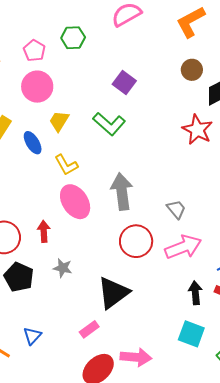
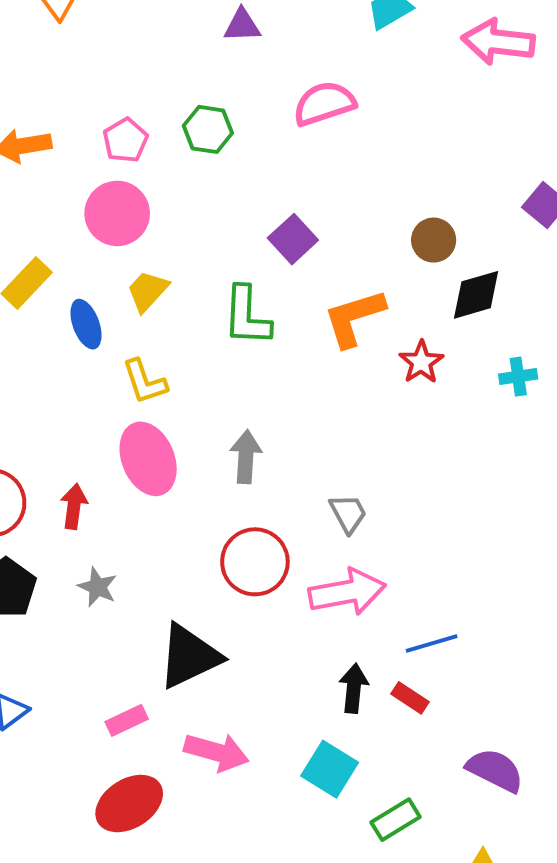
orange L-shape: (191, 22) -> (354, 318), moved
green L-shape: (109, 124) -> (247, 316), turned 40
red star: (197, 130) -> (421, 362), size x0.7
gray arrow: (122, 192) -> (246, 457), size x0.7
pink arrow: (136, 357) -> (217, 752), moved

